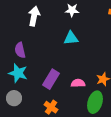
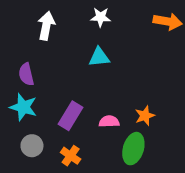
gray circle: (14, 98) -> (32, 146), moved

